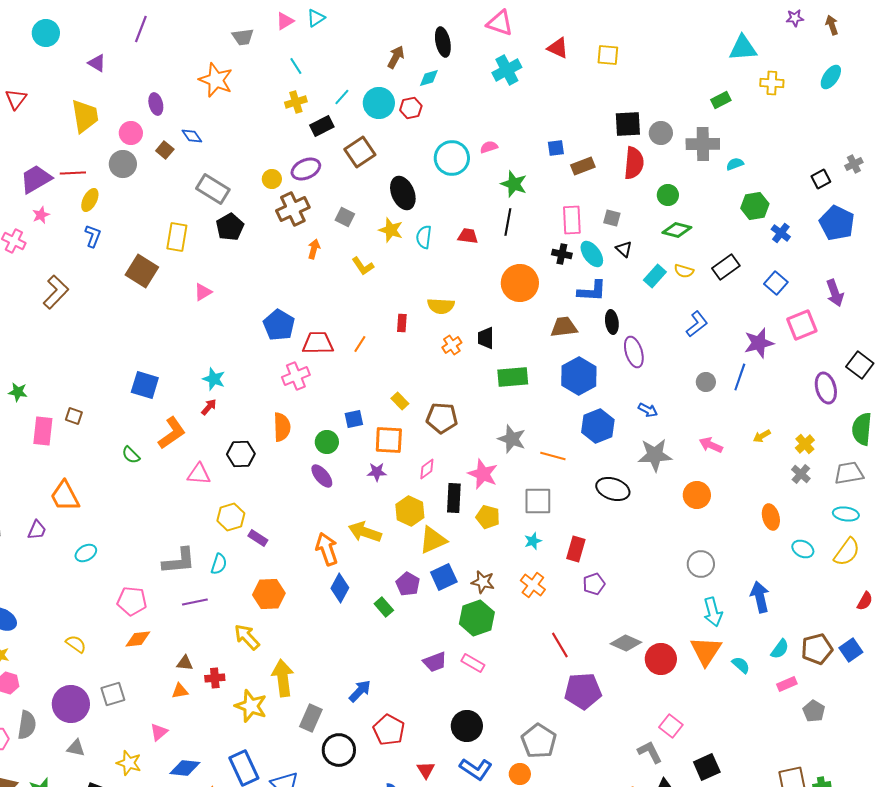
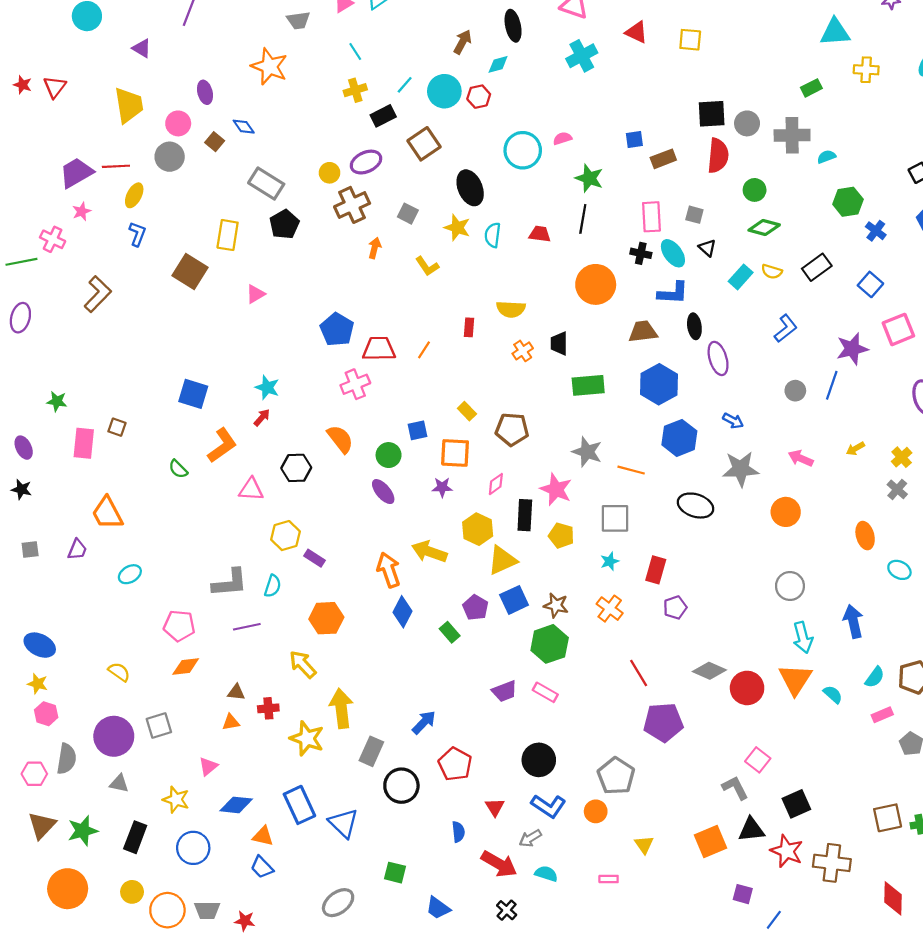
orange semicircle: (282, 427) -> (340, 439), turned -36

